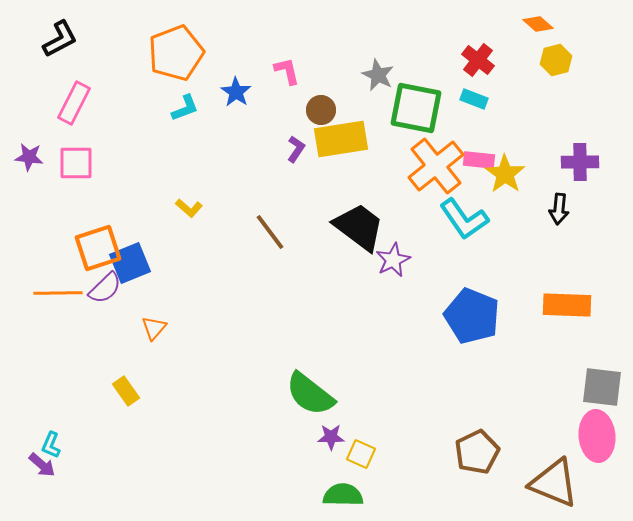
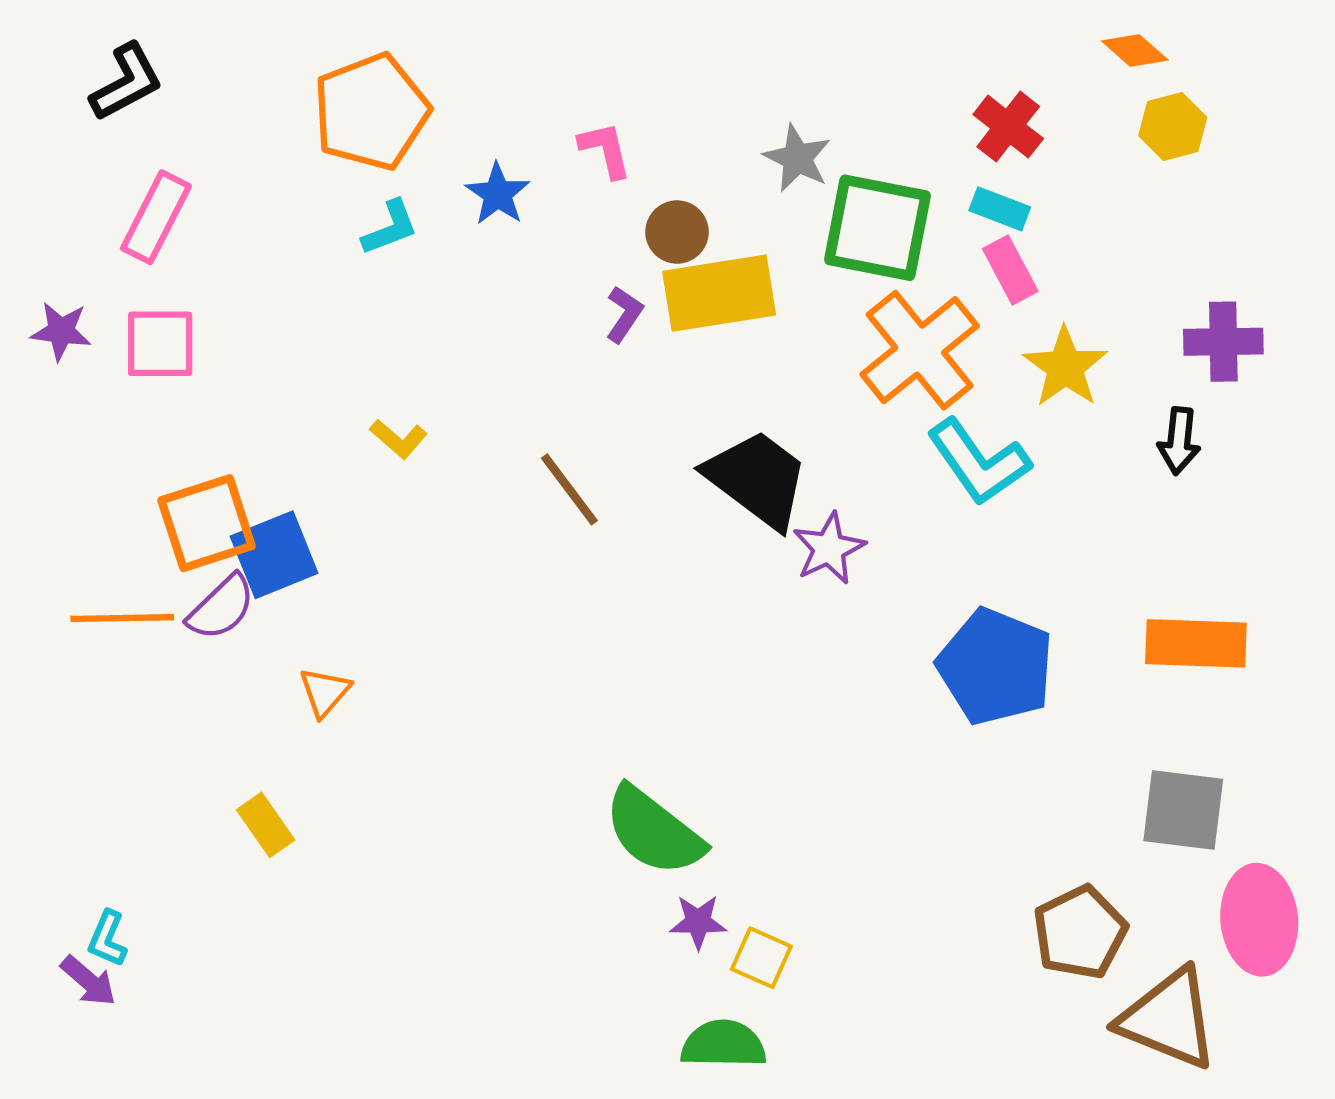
pink rectangle: (479, 160) -> (1010, 270), moved, turned 56
gray square: (602, 387) -> (1183, 810), moved
brown pentagon: (477, 452) -> (1080, 932), moved

